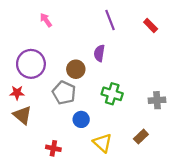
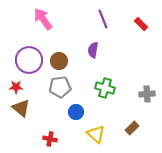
pink arrow: (46, 20) -> (43, 19), size x1.6
brown circle: (76, 69) -> (59, 61), moved
gray pentagon: (64, 93) -> (60, 87), turned -30

